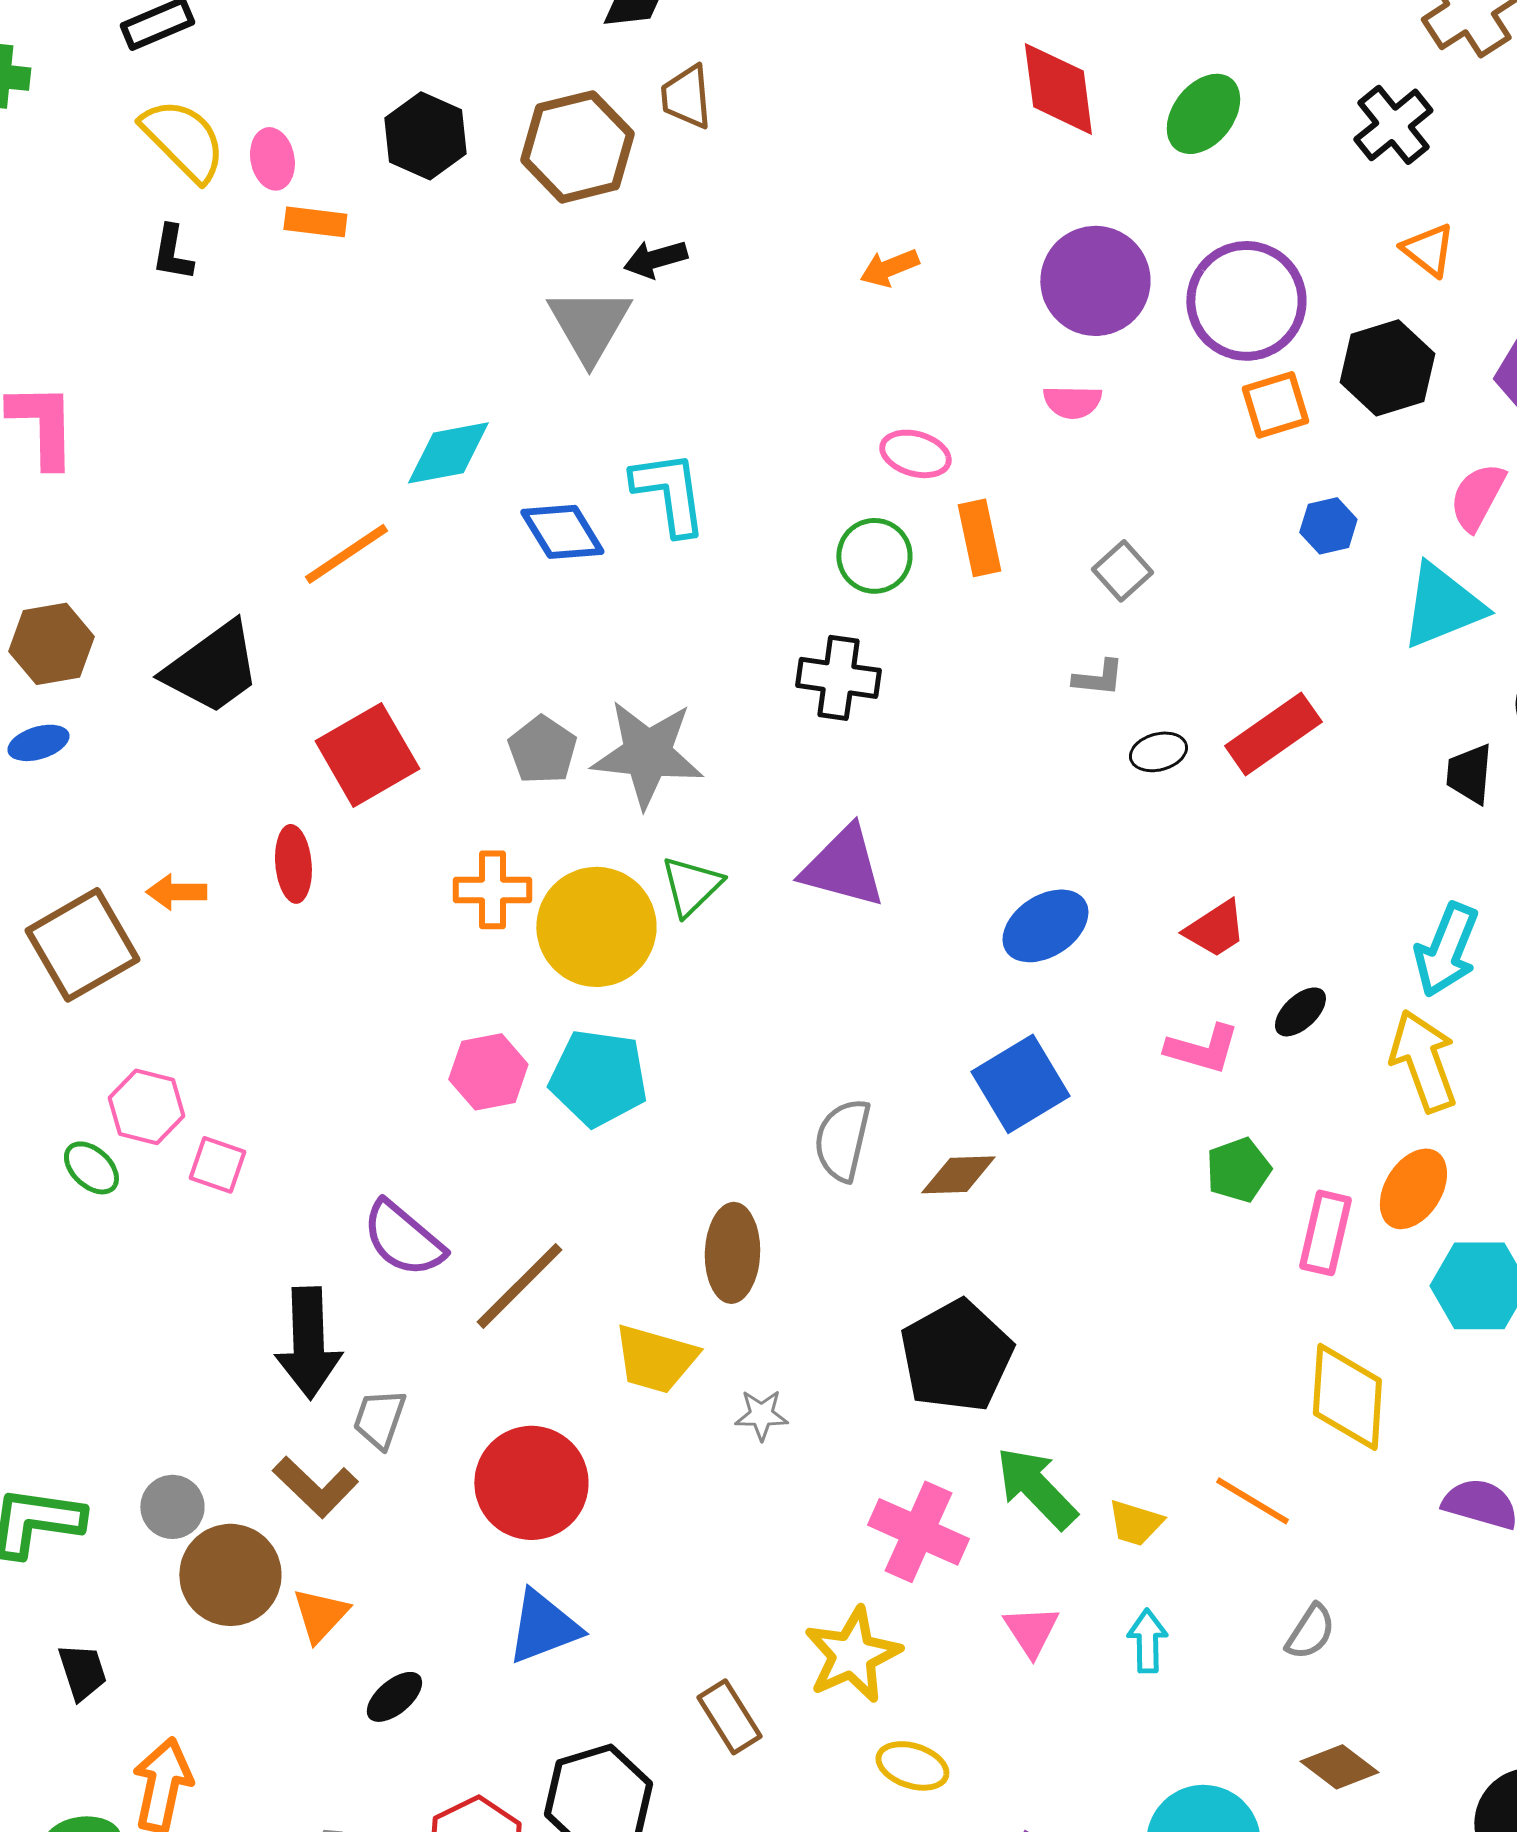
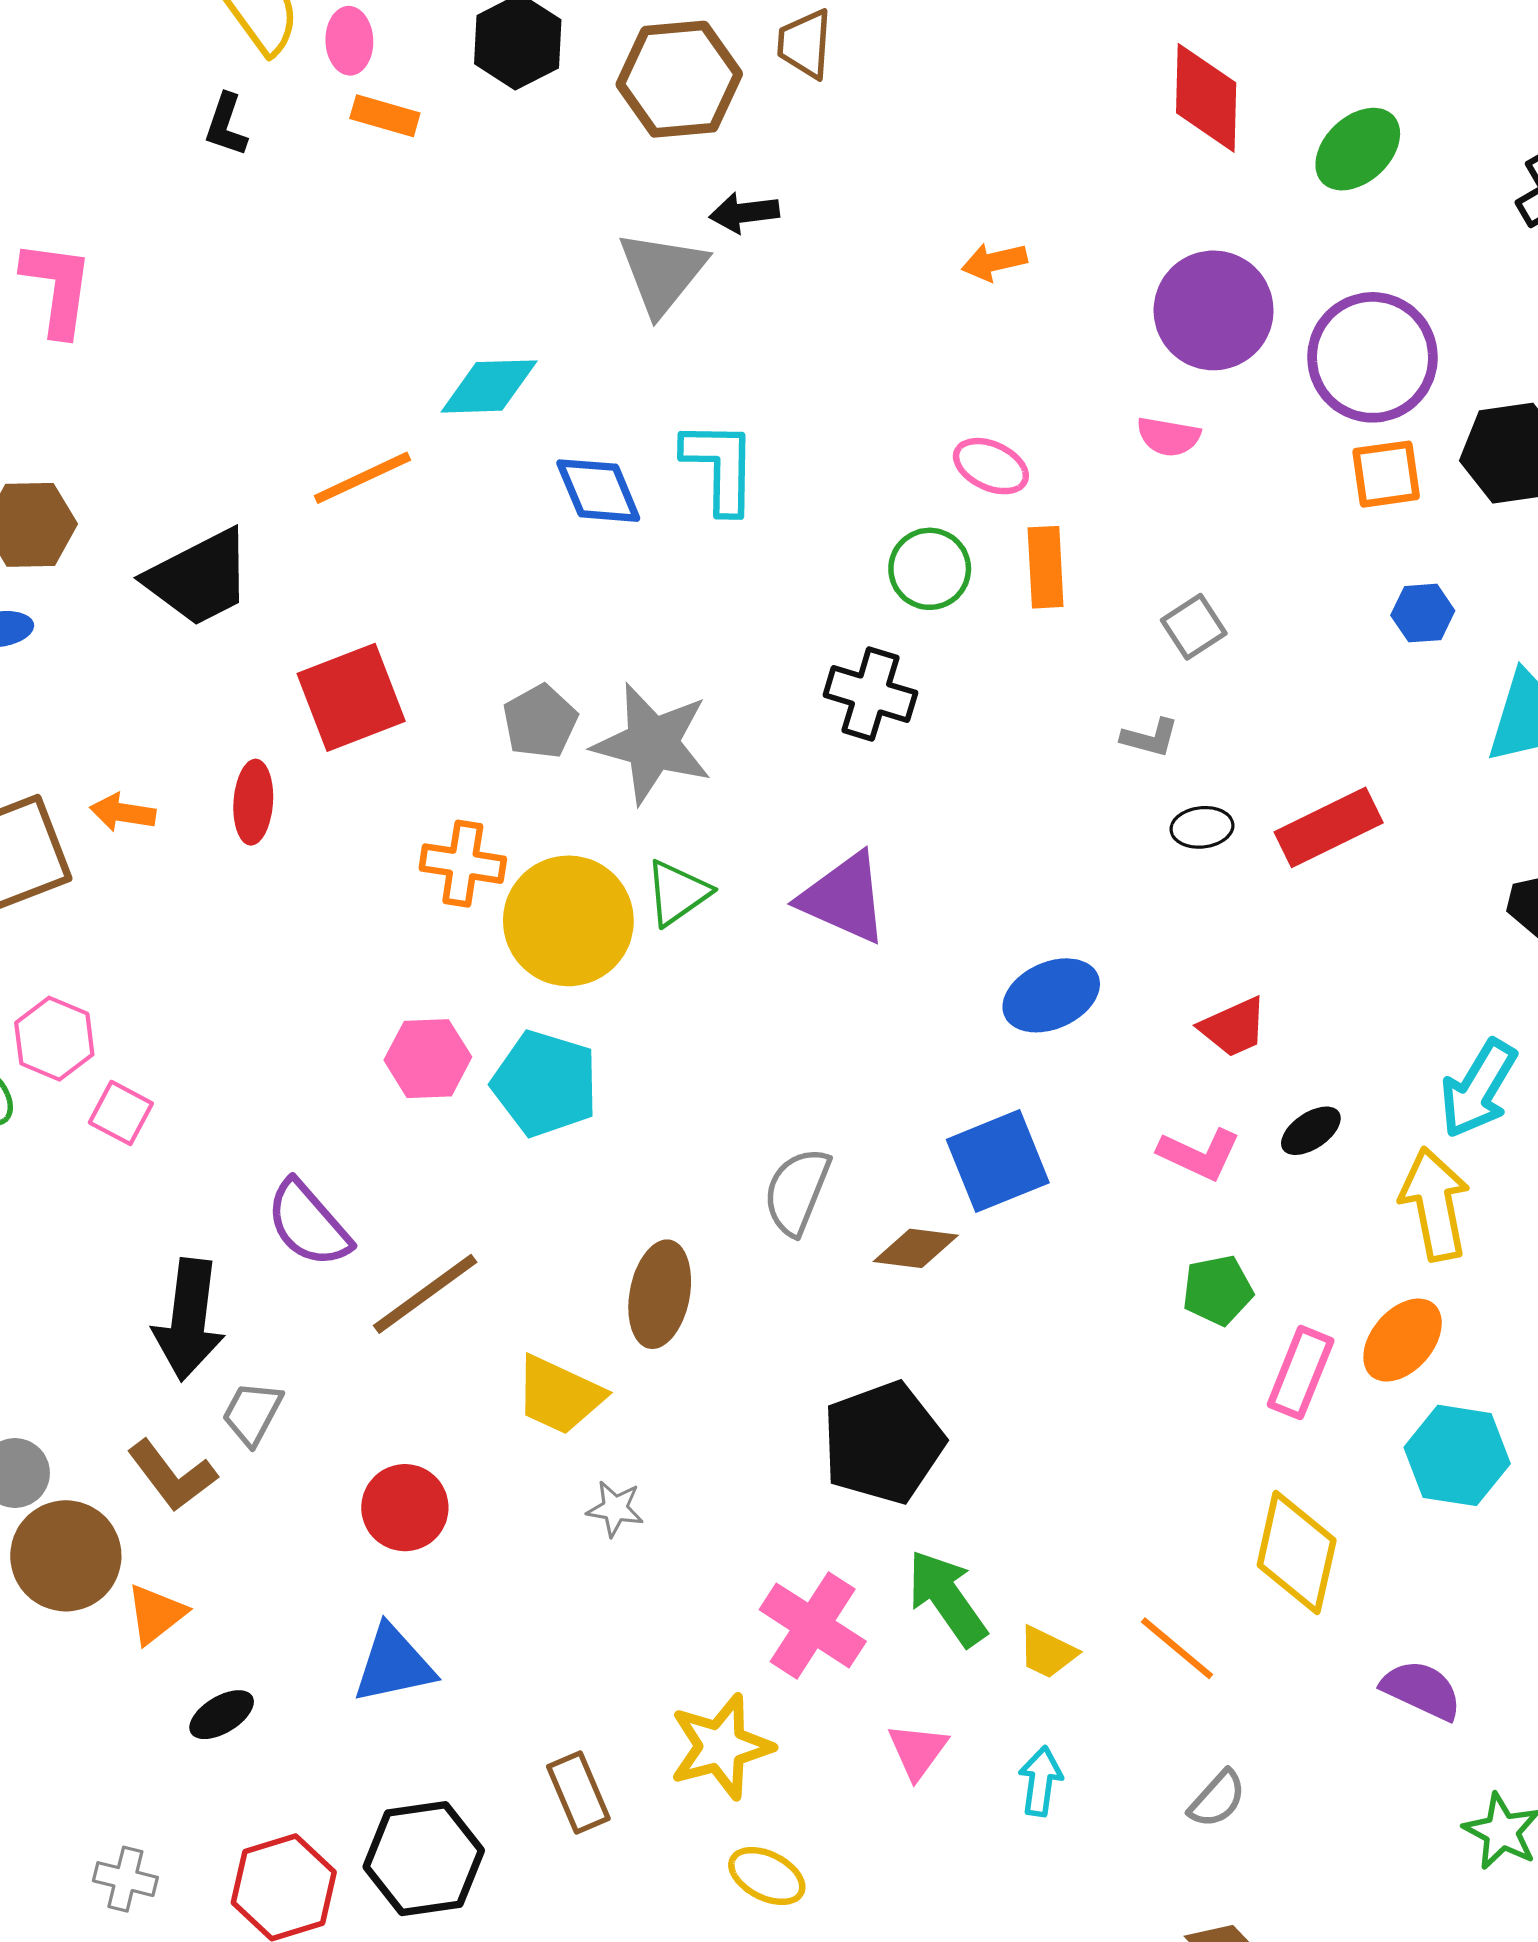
gray star: (761, 1415) -> (615, 1509), moved
red circle: (531, 1483) -> (405, 1508), size x0.7

